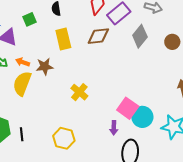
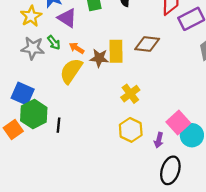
brown diamond: (98, 36) -> (147, 44), moved
yellow rectangle: (63, 39) -> (116, 51), moved
yellow hexagon: (64, 138) -> (131, 130), moved

